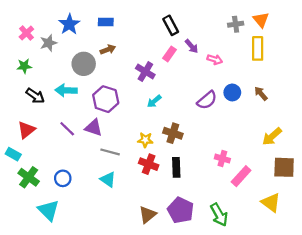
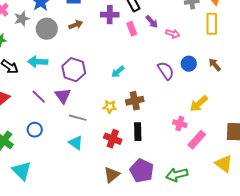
pink rectangle: (170, 54) -> (132, 29), turned -56
gray circle: (84, 64) -> (47, 29), moved
purple cross: (145, 72) -> (110, 15), moved, turned -30
purple semicircle: (207, 100) -> (166, 71), turned -84
purple triangle: (94, 128) -> (63, 96), turned 36
brown cross: (173, 133) -> (135, 101), turned -30
yellow arrow: (272, 137) -> (199, 104), moved
red cross: (149, 164) -> (113, 139), moved
blue circle: (63, 178) -> (35, 130), moved
green arrow: (219, 215) -> (177, 175), turned 105

